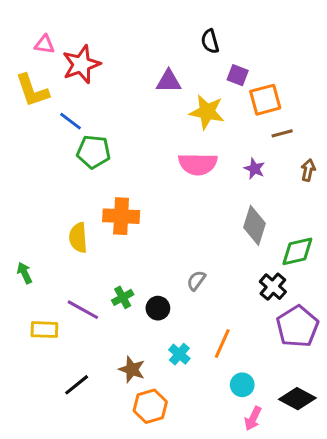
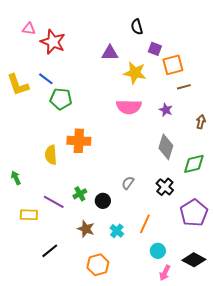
red star: (81, 64) -> (53, 42), turned -30
yellow L-shape: (32, 90) -> (18, 85), moved
brown arrow: (308, 170) -> (201, 122), moved
black cross: (273, 287) -> (165, 187), moved
brown star: (132, 369) -> (86, 229), moved

